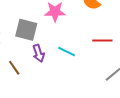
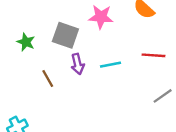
cyan line: (67, 51) -> (110, 65), turned -42

